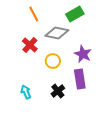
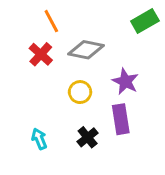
green rectangle: (75, 14) -> (145, 21), moved
red cross: (30, 45) -> (41, 54), moved

